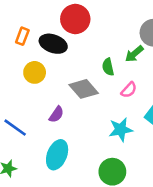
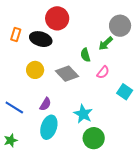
yellow circle: (35, 72) -> (35, 70), moved
purple semicircle: (56, 114) -> (45, 104), moved
cyan star: (121, 130) -> (83, 114), moved, turned -30

